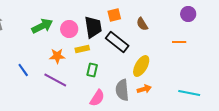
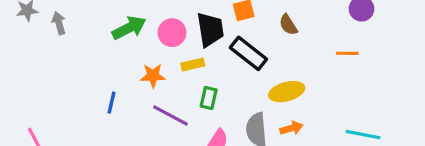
yellow ellipse: (141, 66) -> (287, 92), turned 45
blue line: (23, 70) -> (111, 103), moved, turned 48
purple line: (55, 80) -> (170, 115), moved

